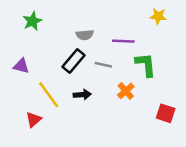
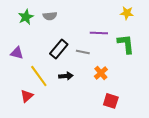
gray semicircle: (85, 35) -> (50, 16), moved
green L-shape: (146, 65) -> (126, 44), moved
red square: (166, 113) -> (111, 101), moved

